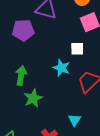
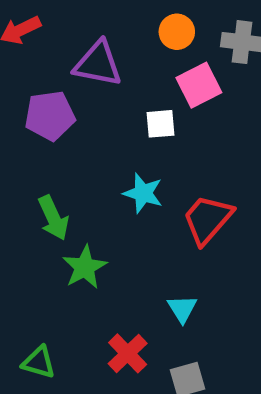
white square: (77, 49) -> (160, 124), moved
green arrow: (21, 75) -> (53, 218), turned 150

